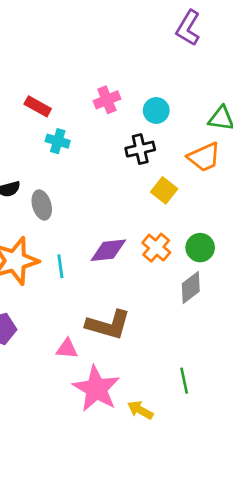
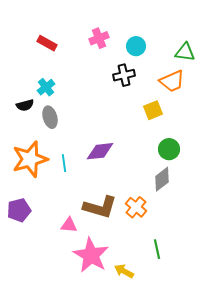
cyan cross: (58, 141) -> (46, 87), moved, turned 36
yellow square: (164, 190) -> (153, 110), moved, turned 30
orange cross: (156, 248) -> (136, 207), moved

